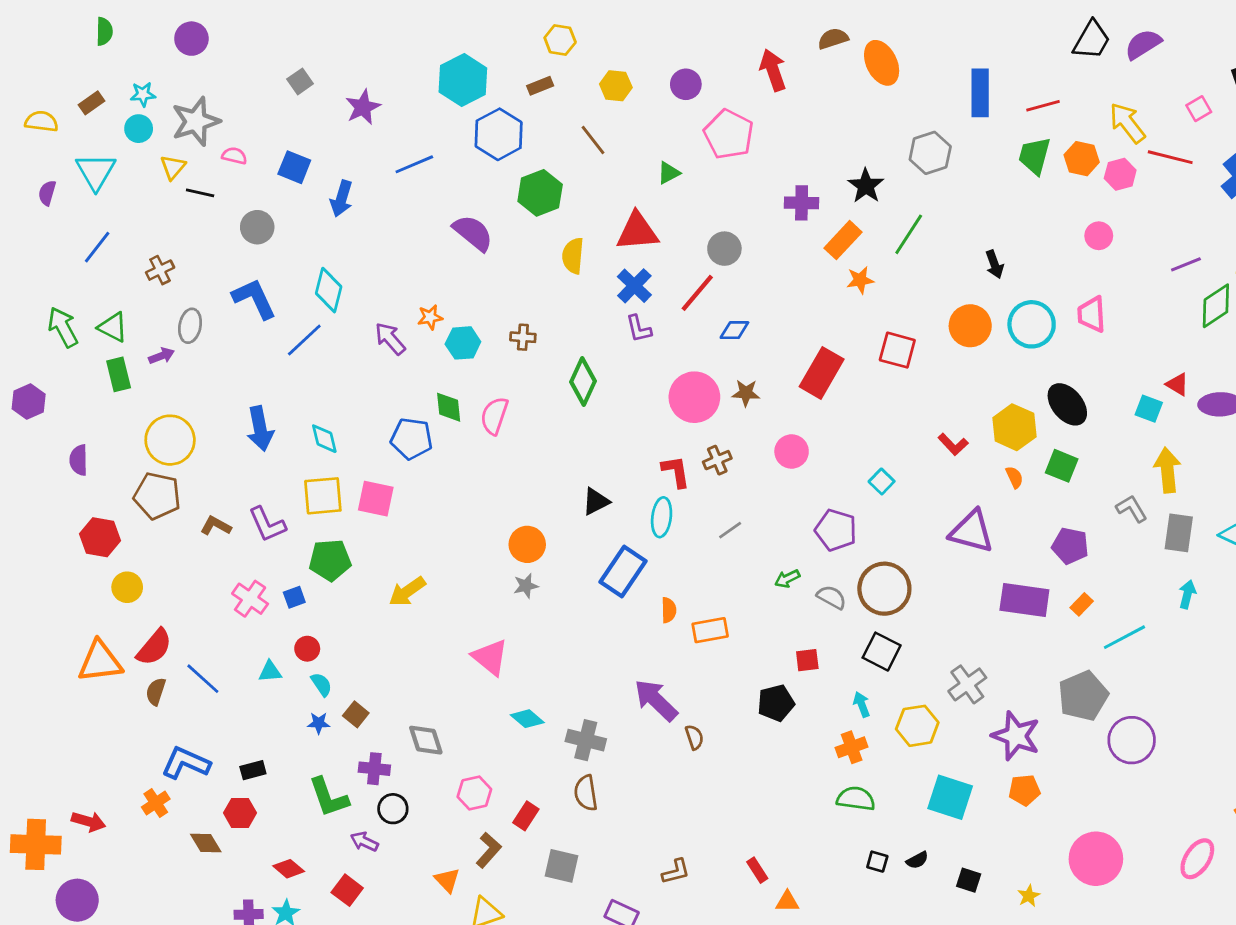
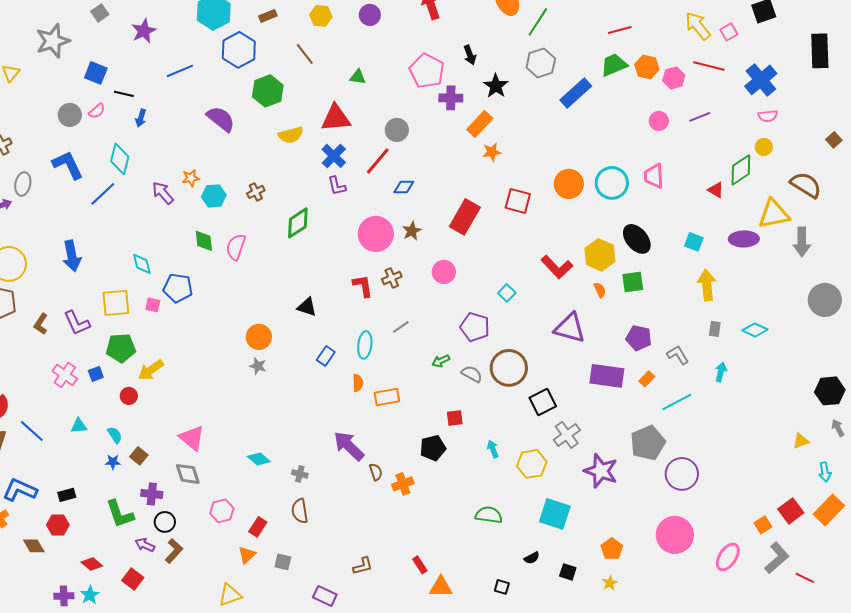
blue rectangle: (980, 93) -> (576, 93), moved, turned 48
gray star: (196, 121) -> (53, 41), moved
yellow arrow: (1127, 123) -> (698, 26), moved
pink pentagon: (729, 134) -> (427, 71), moved
pink semicircle: (234, 156) -> (97, 111), moved, turned 126
green trapezoid: (1034, 156) -> (614, 65), turned 52
green triangle: (669, 173) -> (358, 77), turned 36
black line: (200, 193) -> (124, 94), moved
blue arrow: (341, 199) -> (141, 118), moved, size x0.7
green line: (909, 234) -> (538, 22), moved
yellow semicircle: (573, 256) -> (291, 135), turned -110
black arrow: (994, 264) -> (470, 55), moved
purple line: (1186, 264) -> (700, 117), moved
brown cross: (523, 337) -> (256, 192), turned -30
green diamond: (583, 381) -> (298, 223), turned 32
red triangle: (1177, 384) -> (716, 190), moved
brown star: (746, 393) -> (412, 231), turned -30
cyan diamond: (324, 439) -> (142, 264), moved
blue pentagon: (411, 439) -> (178, 288), moved
red L-shape: (953, 444) -> (557, 267), size x1.5
green square: (1062, 466) -> (633, 282), turned -30
pink square: (376, 499) -> (153, 305), size x0.6
black triangle: (596, 502) -> (307, 307), turned 45
gray L-shape: (1132, 509) -> (678, 355), moved
cyan ellipse: (662, 517) -> (365, 345), moved
brown L-shape: (216, 526) -> (41, 324), turned -85
gray rectangle: (1179, 533) -> (715, 329), size x0.6
blue rectangle: (623, 572) -> (326, 356), size x0.6
gray star: (526, 586) -> (258, 366), turned 30
yellow arrow: (407, 592) -> (151, 370), moved
red circle: (307, 649) -> (129, 396), moved
black square: (882, 652) -> (543, 402), moved, turned 36
pink triangle: (490, 657) -> (192, 438), moved
gray cross: (586, 740) -> (300, 474), size x0.6
orange cross: (852, 747) -> (403, 484), moved
orange pentagon: (1024, 790) -> (612, 549), moved, turned -30
brown L-shape: (489, 850) -> (174, 551), moved
pink circle: (1096, 859) -> (675, 535), moved
black square: (877, 862) -> (502, 587), moved
gray square: (562, 866) -> (283, 562), size x0.7
orange triangle: (447, 880) -> (247, 555), moved, turned 30
orange triangle: (787, 902) -> (441, 587), size x1.4

